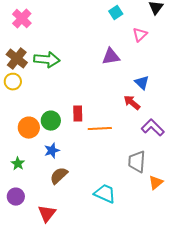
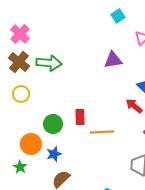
pink cross: (22, 19) -> (20, 34), moved
yellow circle: (13, 82) -> (21, 94), moved
orange circle: (29, 128) -> (31, 144), moved

